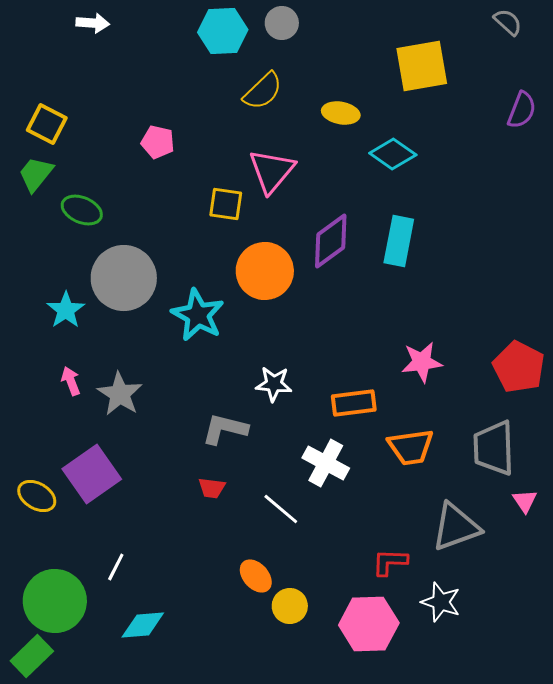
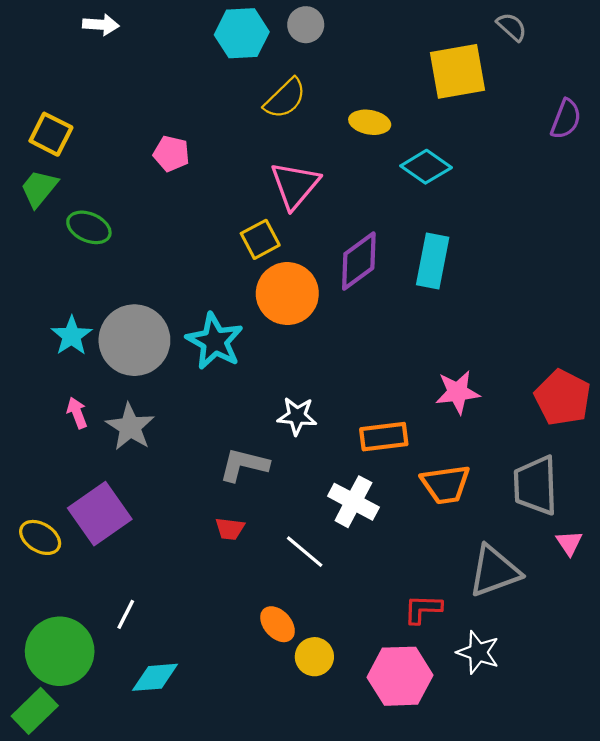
gray semicircle: (508, 22) -> (512, 27), moved
yellow square: (226, 204) -> (260, 239), moved, turned -36
gray circle: (124, 278) -> (134, 340), moved

